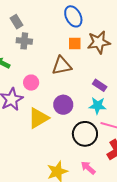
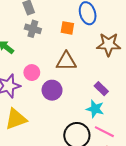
orange square: (75, 43) -> (67, 28), moved
purple circle: (63, 105) -> (52, 90), moved
yellow triangle: (38, 118) -> (16, 119), moved

